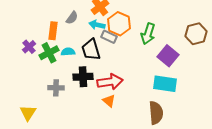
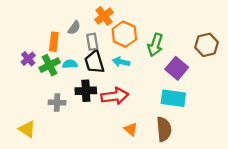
cyan arrow: (97, 25) -> (121, 62), moved
gray rectangle: (109, 37) -> (92, 42), moved, turned 56
orange triangle: (109, 101) -> (131, 129), moved
yellow triangle: (28, 113) -> (27, 129), turned -30

